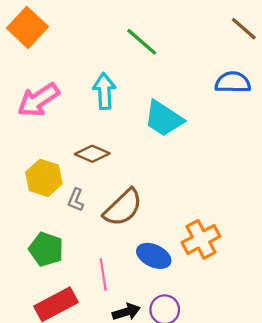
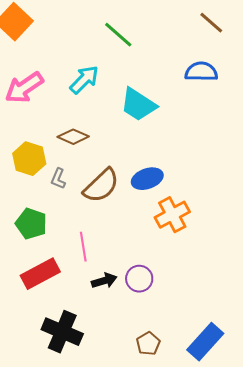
cyan arrow: (104, 91) -> (84, 80), turned 48
blue ellipse: (154, 256) -> (147, 179), moved, turned -44

